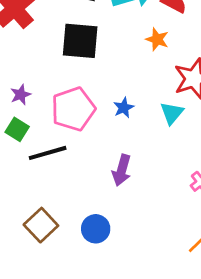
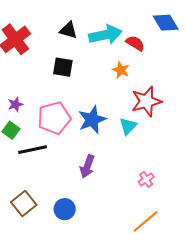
black square: (80, 41) -> (63, 67), size x0.7
blue star: (124, 108) -> (92, 120), size x1.8

